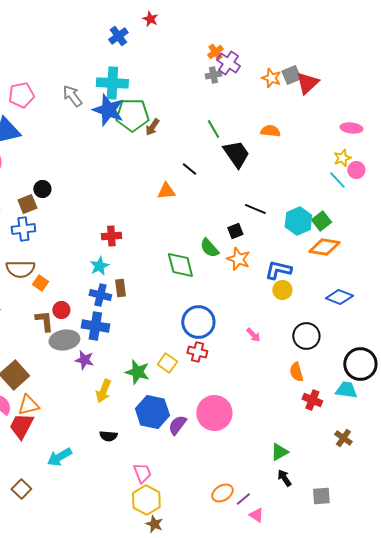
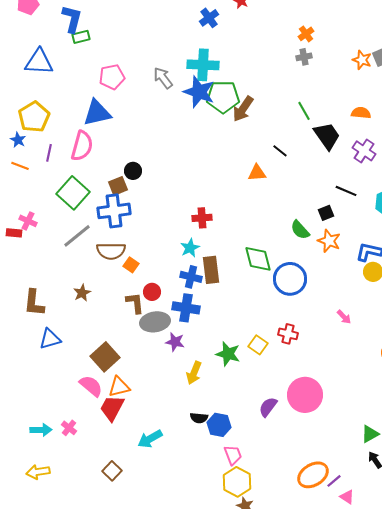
purple cross: (228, 63) -> (364, 151), moved
brown arrow: (152, 127) -> (243, 109), size x1.5
blue cross: (23, 229) -> (114, 211), size x1.4
green diamond: (180, 265) -> (258, 259), moved
brown rectangle: (120, 288) -> (211, 270), size x1.5
blue circle: (198, 322) -> (290, 279), moved
blue hexagon: (152, 412) -> (219, 425), moved, size x0.7
orange ellipse: (222, 493) -> (313, 475), size x1.4

